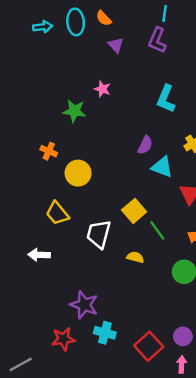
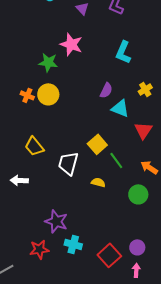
pink star: (102, 89) -> (71, 44), size x1.6
yellow circle: (78, 173) -> (48, 94), moved

